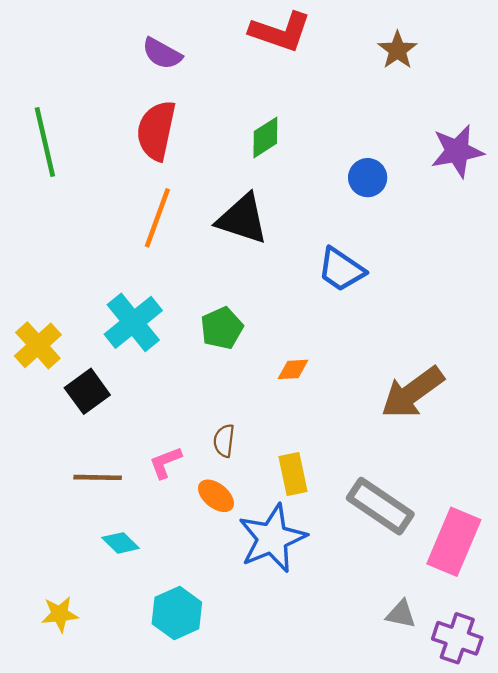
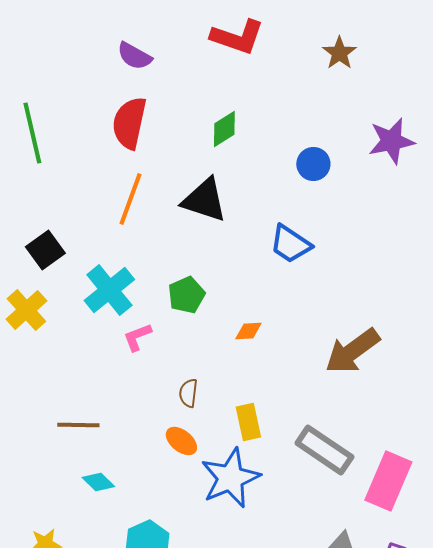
black square: (87, 391) -> (45, 250), moved
pink L-shape: (165, 463) -> (137, 337), moved

